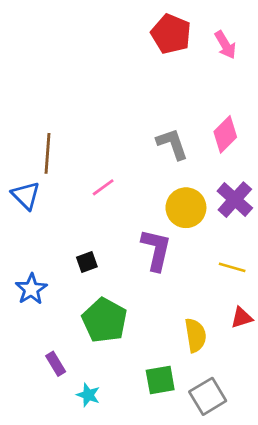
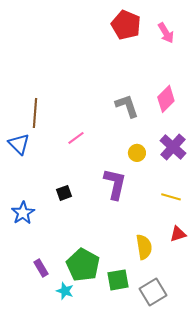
yellow circle: (186, 208) -> (137, 153), size x0.6
green pentagon: (105, 320) -> (83, 265), moved

